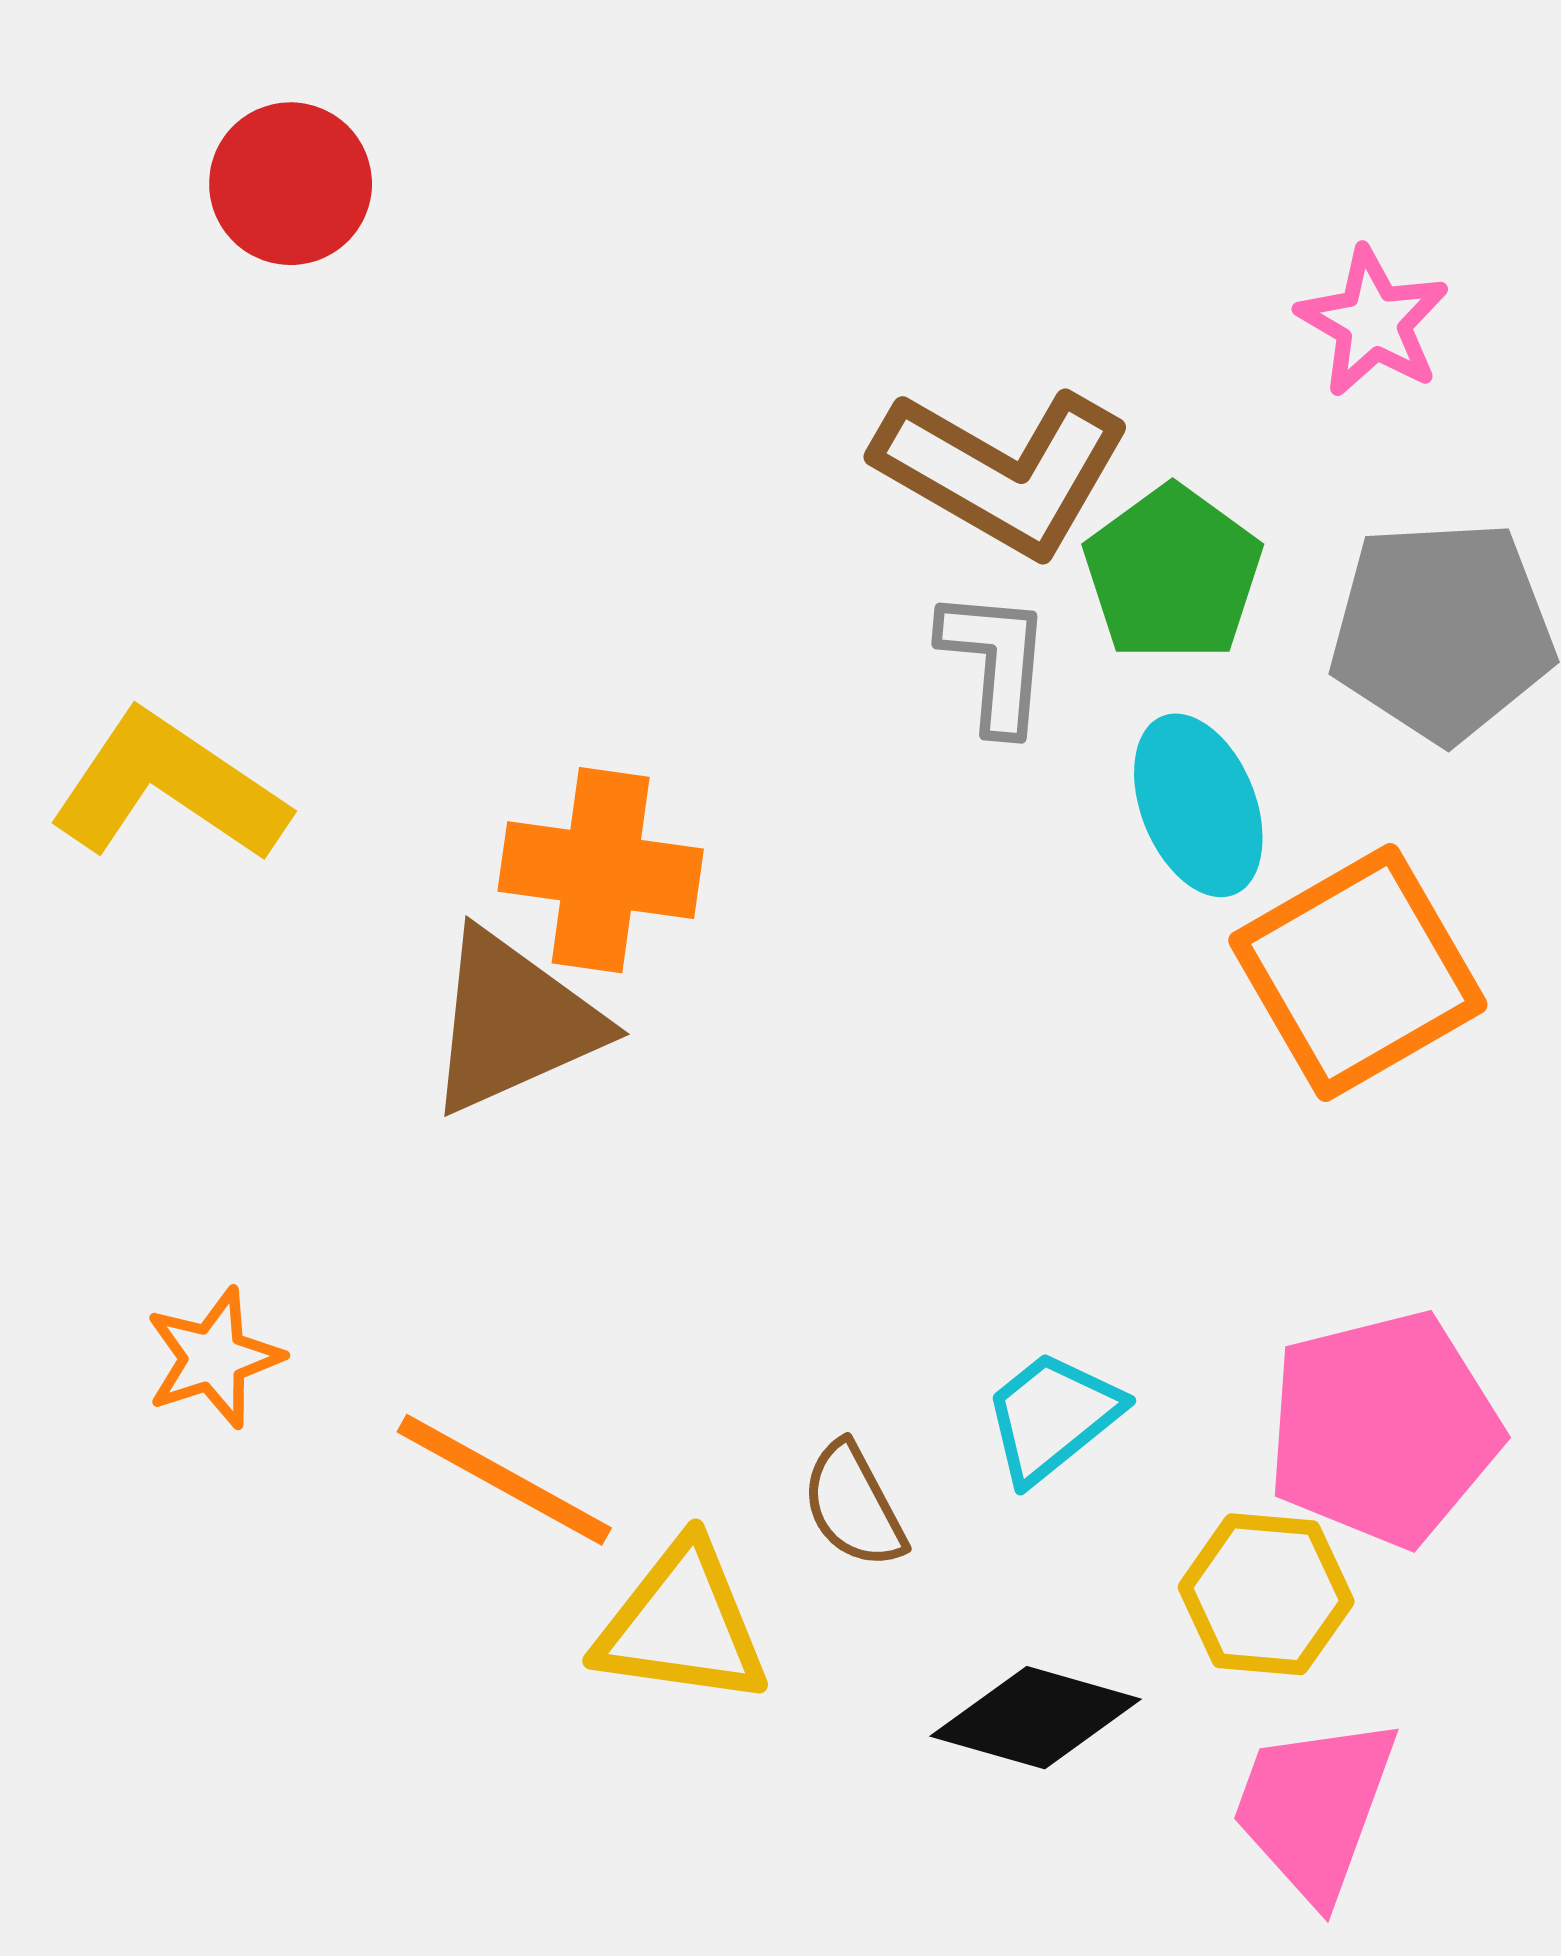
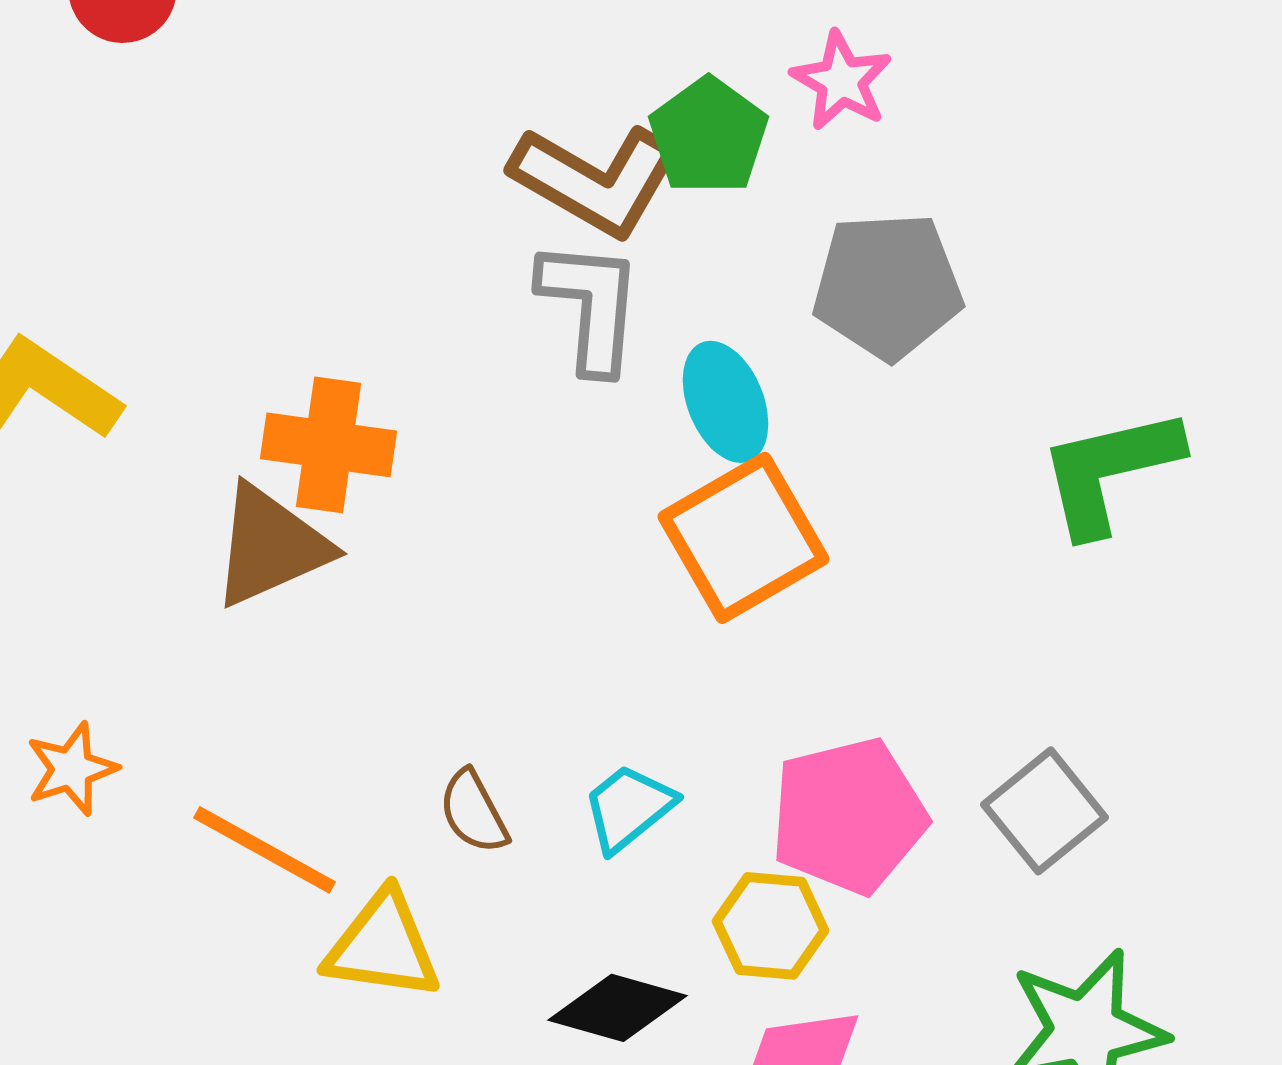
green pentagon: (1173, 574) -> (709, 136), moved
gray L-shape: (995, 661) -> (591, 306), size x1.4
orange square: (1358, 972) -> (744, 538), moved
brown semicircle: (854, 1505) -> (474, 812), moved

